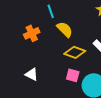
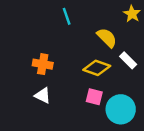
yellow semicircle: (65, 29) -> (107, 38), moved
orange cross: (32, 33) -> (43, 64), moved, turned 35

